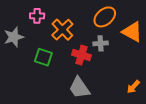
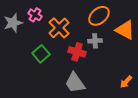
pink cross: (37, 16) -> (35, 15), turned 32
gray star: (14, 37) -> (13, 23), moved
green square: (43, 57) -> (41, 54), turned 30

